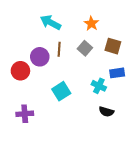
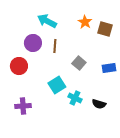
brown square: (113, 46) -> (105, 29), moved
gray square: (85, 48) -> (79, 63), moved
purple circle: (40, 57) -> (33, 43), moved
cyan cross: (99, 86) -> (75, 98), moved

